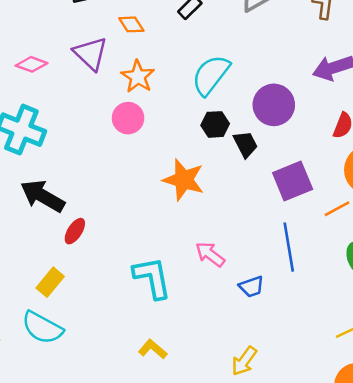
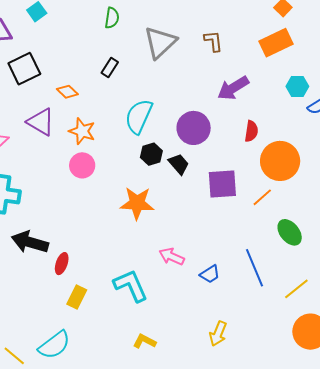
purple square: (293, 181) -> (222, 184), turned 32
blue line: (289, 247) -> (255, 268), moved
yellow rectangle: (50, 282) -> (77, 297), moved
cyan semicircle: (42, 328) -> (54, 345), turned -52

